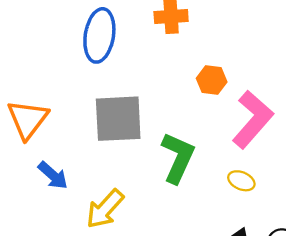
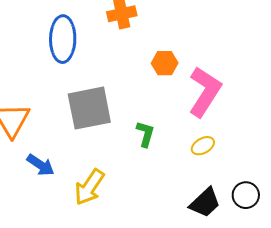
green L-shape: (178, 158) -> (145, 134), size x0.6
yellow ellipse: (241, 181) -> (203, 146), turned -45

